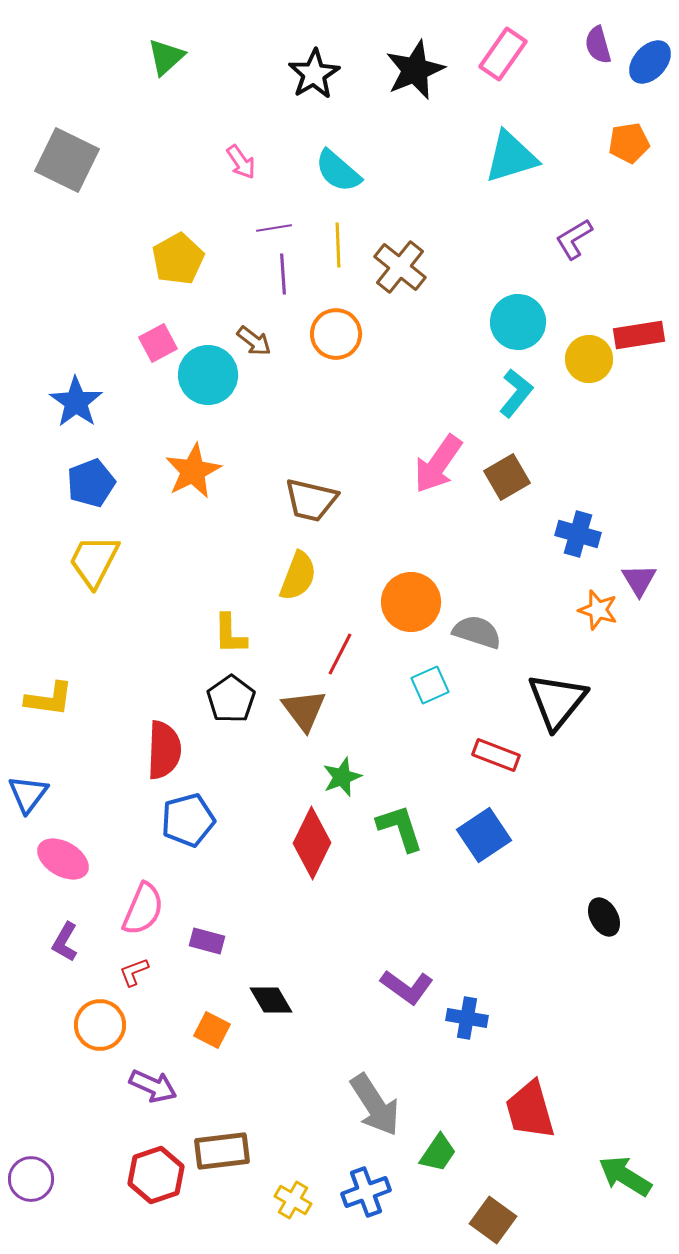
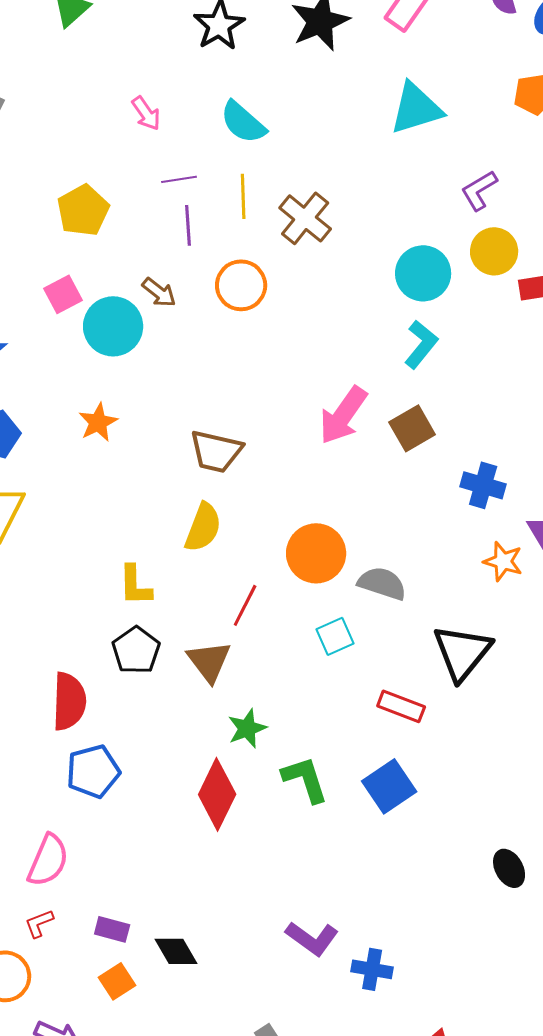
yellow circle: (589, 359) -> (494, 251), moved
orange star: (193, 471) -> (98, 422), size x0.7
purple rectangle: (207, 941) -> (112, 929), moved
orange square: (212, 1030) -> (117, 981), turned 30

